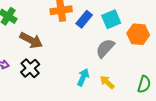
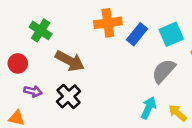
cyan arrow: (83, 77) -> (148, 108), moved
yellow arrow: (107, 82) -> (178, 113), moved

